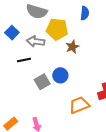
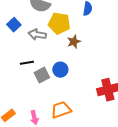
black line: (24, 60) -> (27, 63), moved
orange trapezoid: (79, 105) -> (61, 110), moved

